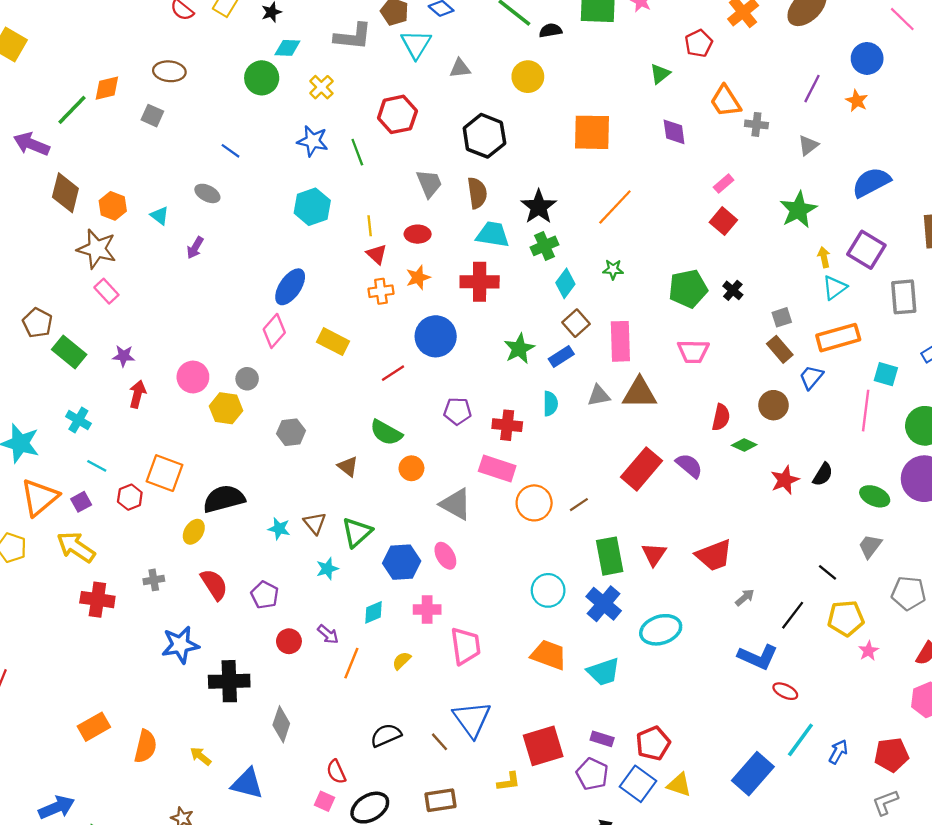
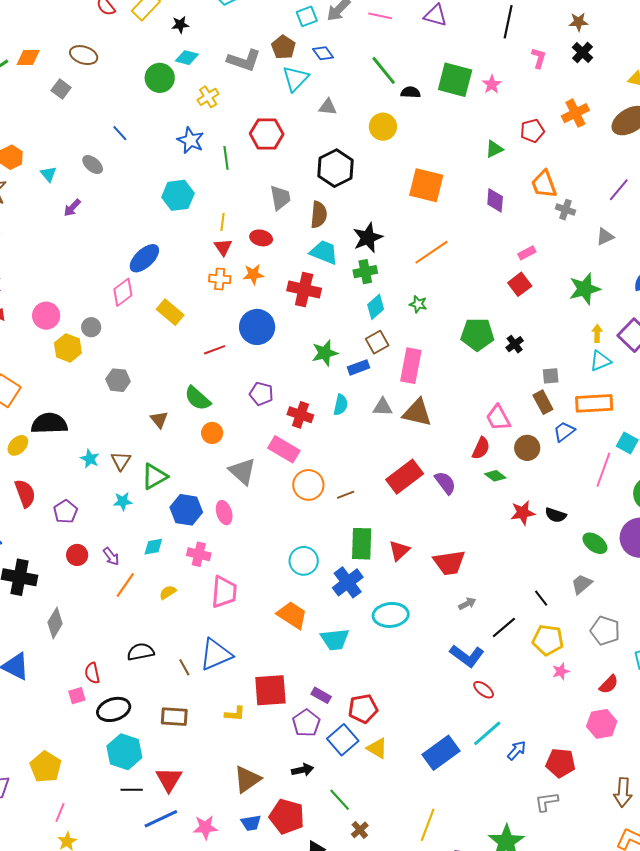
pink trapezoid: (693, 351) -> (498, 418), moved, turned 48
black semicircle: (823, 474) -> (556, 515), turned 65
blue triangle: (472, 719) -> (216, 654), turned 30
pink square: (324, 801) -> (77, 696), turned 36

